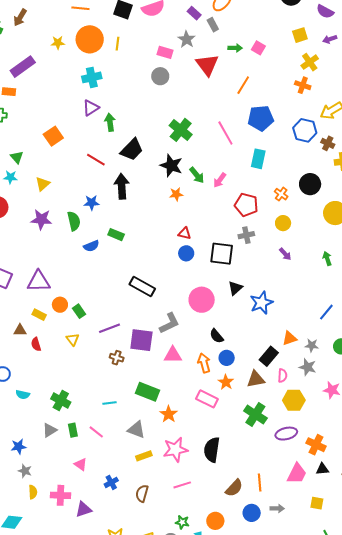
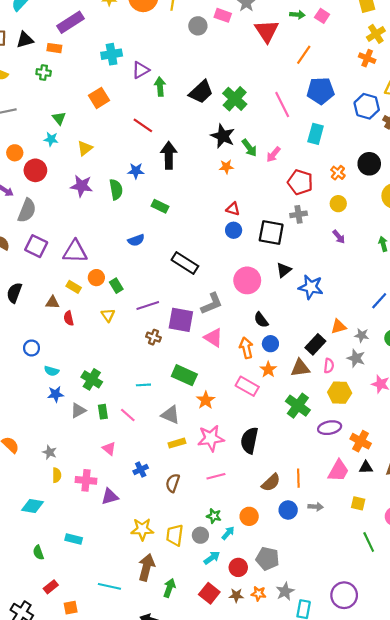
gray circle: (160, 76) -> (198, 26), moved
cyan cross: (92, 77) -> (112, 54), moved
black trapezoid: (132, 150) -> (201, 92), moved
blue semicircle: (91, 246) -> (136, 240), moved
blue star: (262, 303) -> (311, 287), turned 30
pink triangle: (173, 355) -> (213, 338), turned 30
blue star: (19, 447) -> (56, 394), moved

